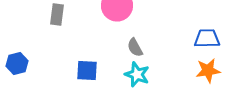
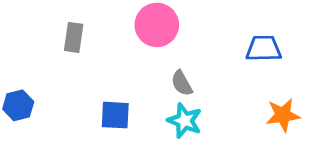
blue trapezoid: (207, 38) -> (264, 49), moved

